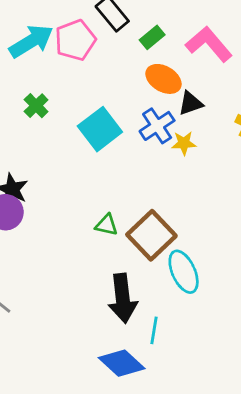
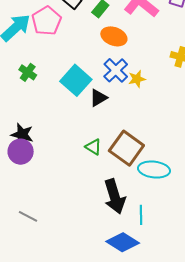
black triangle: (191, 103) -> (98, 98), moved
green triangle: (107, 225) -> (93, 147), turned 30
cyan ellipse: (184, 272) -> (154, 170), turned -48

